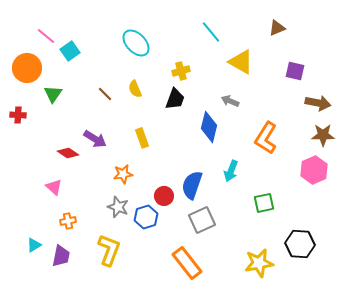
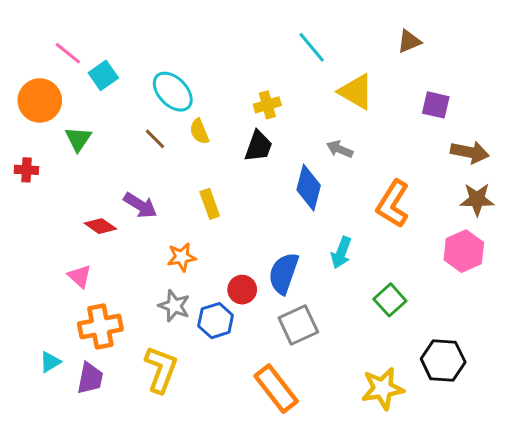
cyan ellipse: (136, 43) -> (173, 92), moved
green square: (264, 203) -> (390, 300), turned -30
orange cross: (68, 221) -> (100, 327), size x1.8

